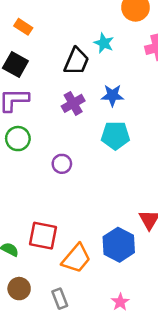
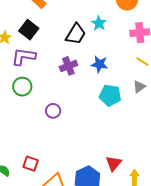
cyan pentagon: (115, 135) -> (110, 95), moved
red square: (43, 236) -> (31, 164), size x0.7

